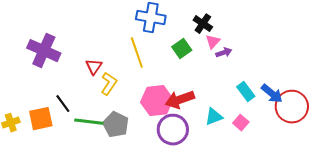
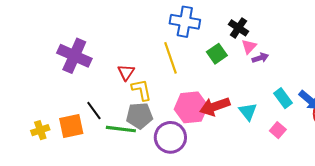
yellow L-shape: (109, 84) -> (141, 90), turned -45
cyan triangle: (214, 117) -> (248, 112), moved, turned -48
gray pentagon: (116, 125) -> (139, 116), moved, turned -30
purple circle: (173, 130) -> (170, 137), moved

